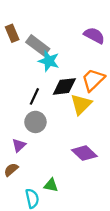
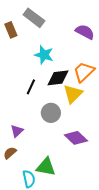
gray rectangle: (38, 45) -> (34, 18), moved
gray circle: (35, 122) -> (51, 113), moved
green triangle: (51, 185) -> (46, 167), size x1.5

